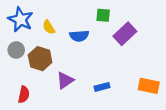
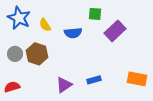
gray circle: (16, 50) -> (15, 54), moved
purple triangle: (65, 80) -> (64, 85), moved
red semicircle: (24, 95) -> (12, 87), moved, turned -119

